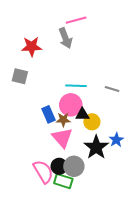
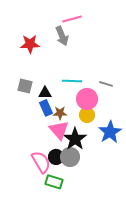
gray square: (20, 76) -> (25, 86), moved
pink circle: (71, 105) -> (87, 99), moved
black triangle: (82, 114) -> (45, 93), moved
blue star: (116, 140) -> (110, 132), size x1.6
black star: (96, 147) -> (75, 139), moved
green rectangle: (63, 181) -> (54, 182), moved

